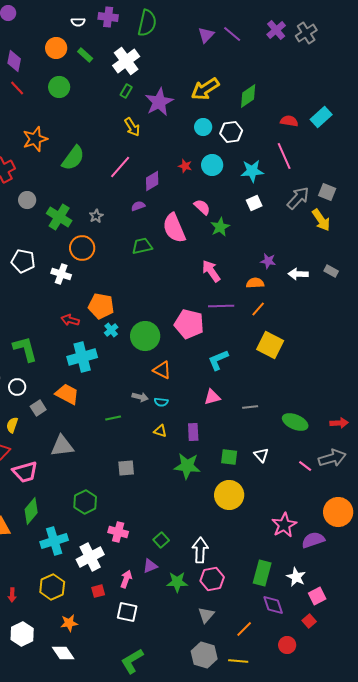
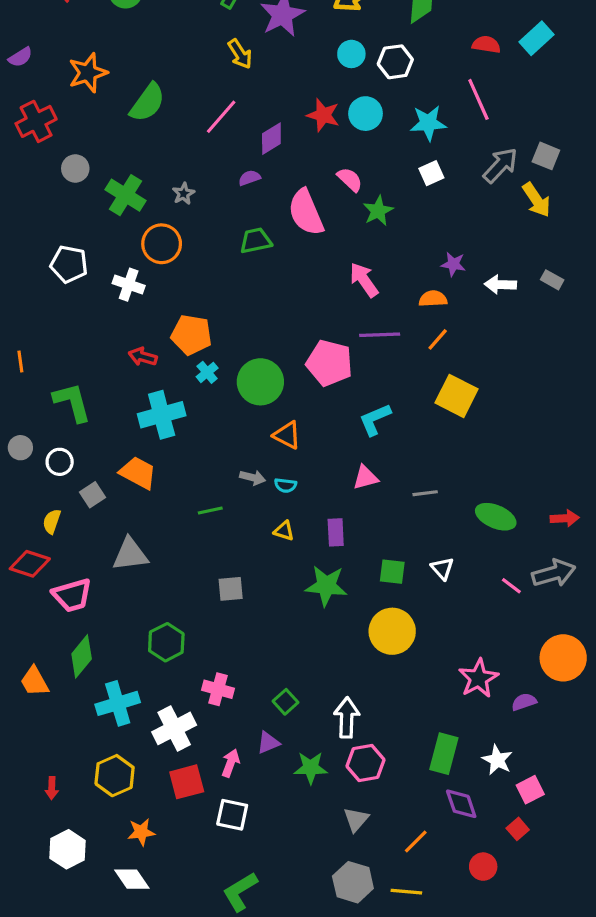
red star: (185, 166) -> (323, 115), size x1.5
purple semicircle: (313, 540) -> (524, 702), size x0.7
red square: (98, 591) -> (187, 782), size x1.6

